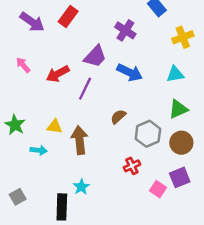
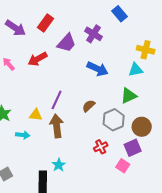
yellow cross: (183, 37) -> (146, 50), moved, turned 36
purple trapezoid: (95, 56) -> (67, 43), moved
red arrow: (58, 74) -> (38, 59), moved
purple line: (85, 89) -> (57, 100), moved
green triangle: (178, 109) -> (129, 96), moved
purple square: (180, 177) -> (133, 148), moved

